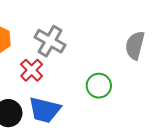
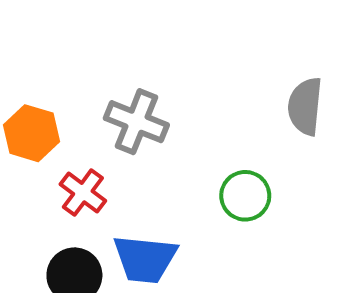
red cross: (32, 70) -> (83, 193), moved

